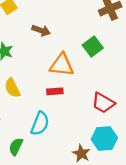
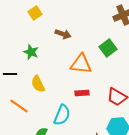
red rectangle: (55, 91) -> (82, 93), moved

